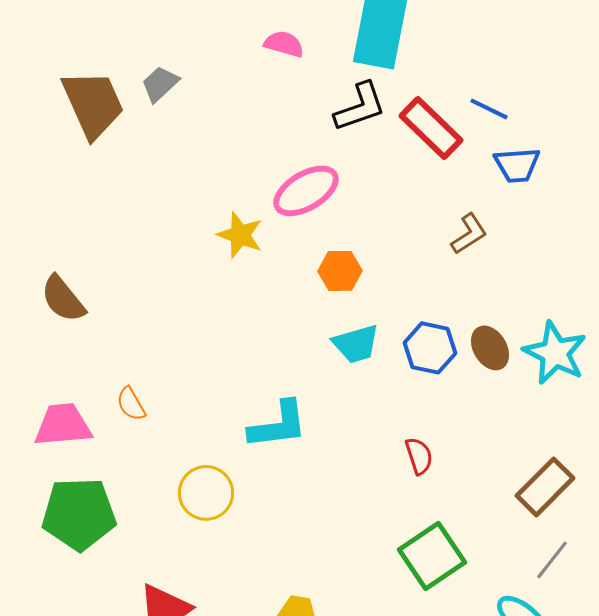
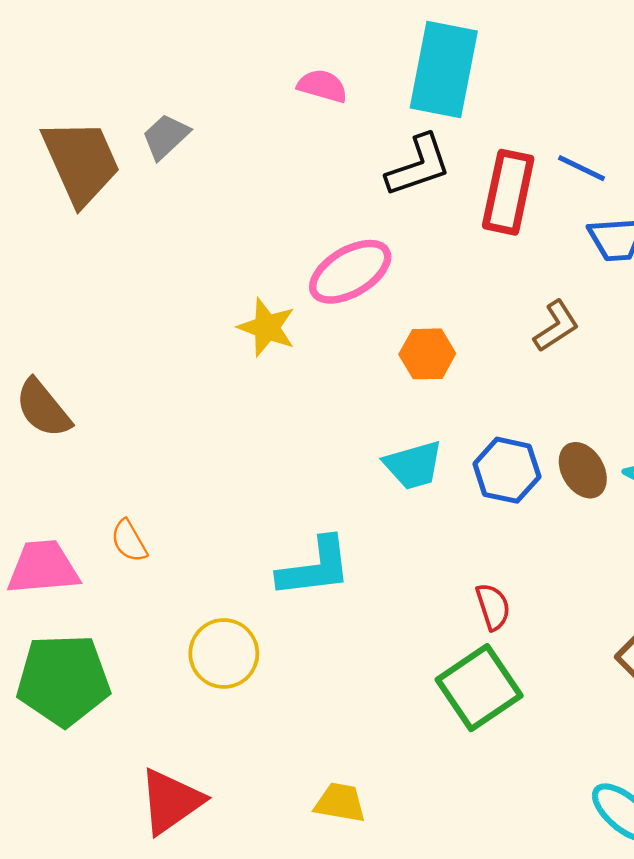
red rectangle: (431, 128) -> (508, 192), turned 58
orange hexagon: (340, 271) -> (427, 354), moved
green square: (432, 556) -> (479, 688), moved

